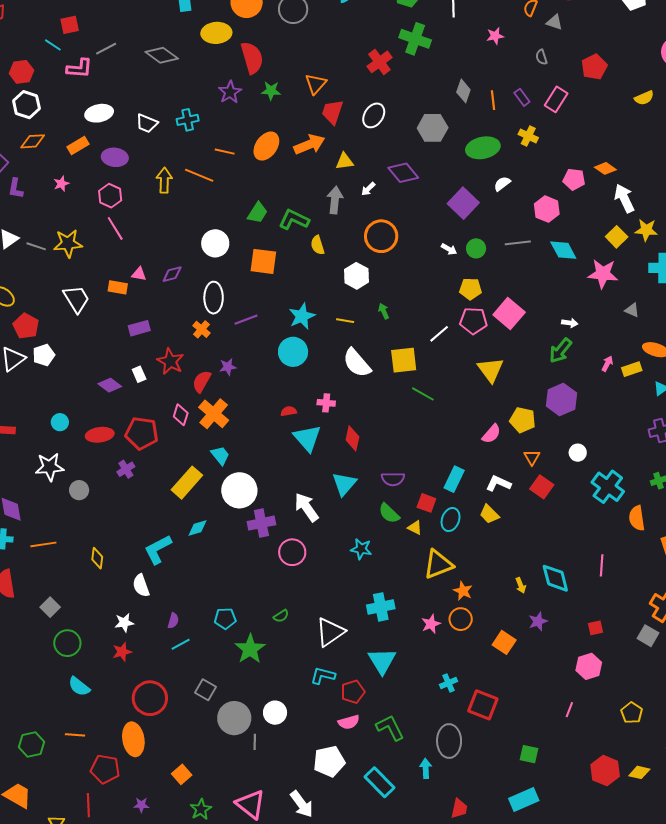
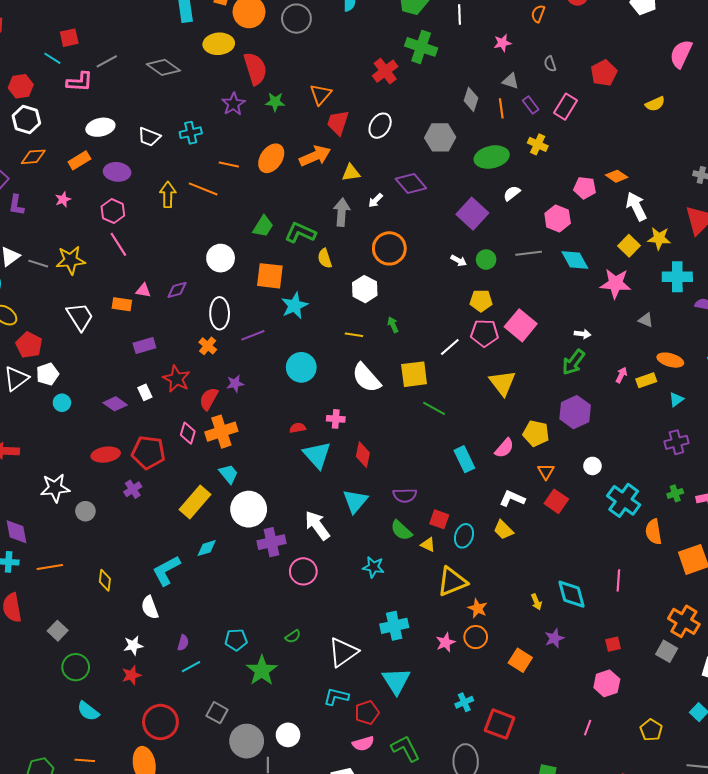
gray triangle: (554, 22) -> (510, 81), moved
cyan star: (302, 316) -> (295, 306), moved
orange cross: (214, 414) -> (221, 432), turned 32
cyan circle: (60, 422) -> (62, 403), moved
cyan rectangle: (454, 479) -> (464, 459), moved, turned -50

